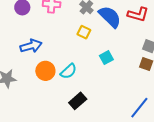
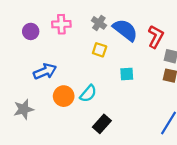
red L-shape: (138, 14) -> (156, 37), moved, turned -70
cyan square: (106, 58) -> (127, 74), turned 32

